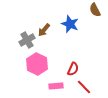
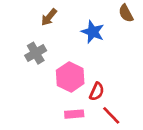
brown arrow: (44, 30) -> (49, 17), moved
pink hexagon: (37, 64) -> (70, 77), moved

